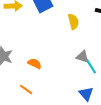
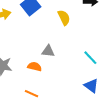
gray triangle: (82, 57) -> (48, 51), moved

